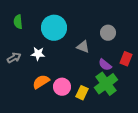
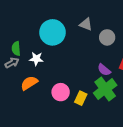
green semicircle: (18, 22) -> (16, 49), moved
gray triangle: (83, 47) -> (86, 24), moved
orange semicircle: (41, 82) -> (29, 83), moved

